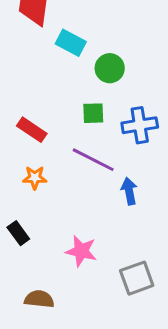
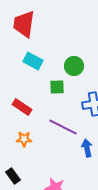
cyan rectangle: (71, 43) -> (33, 61), moved
green square: (93, 113) -> (57, 87), moved

